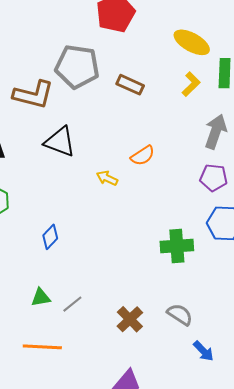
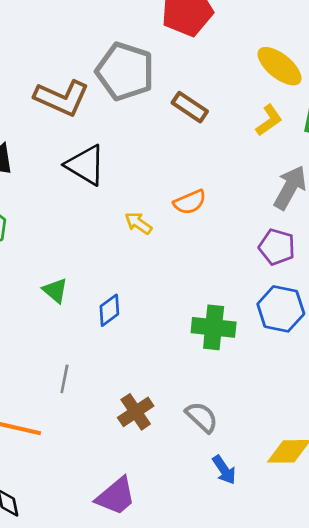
blue diamond: (50, 237) -> (109, 310), moved
green triangle: (41, 297) -> (55, 290), moved, turned 40
gray line: (72, 304) -> (64, 379), turned -50

